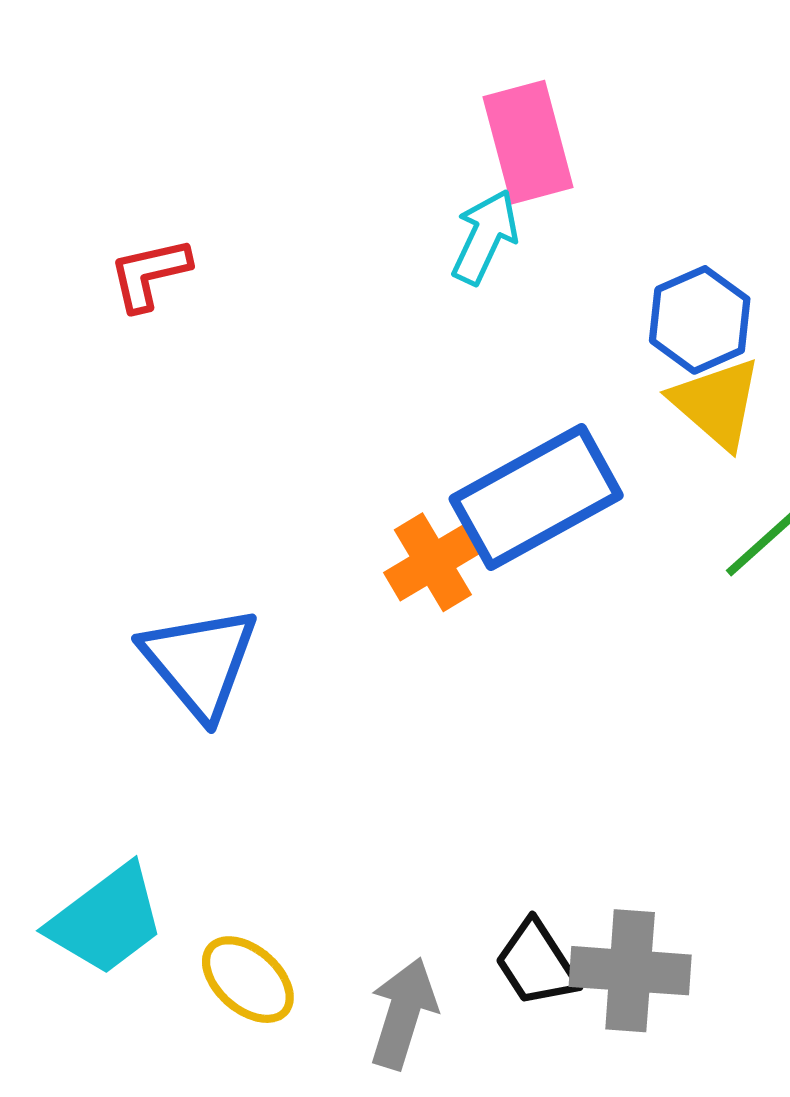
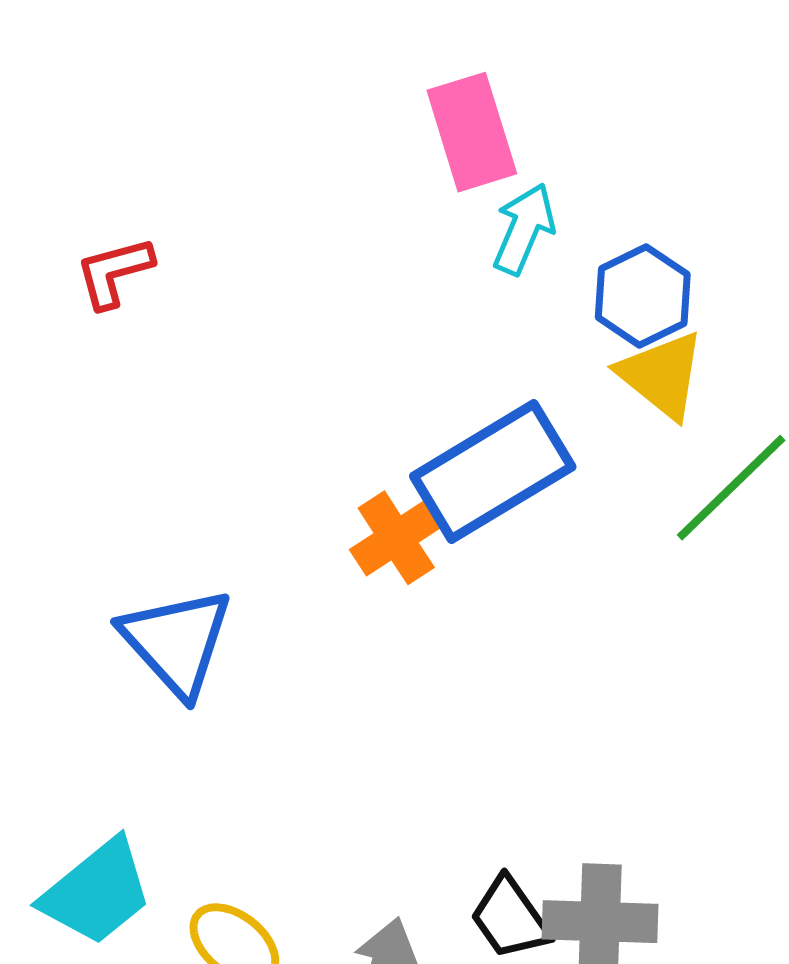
cyan arrow: (485, 237) -> (524, 229), moved

